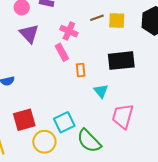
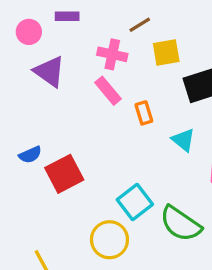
brown line: (97, 18) -> (140, 25), moved
yellow square: (117, 21) -> (166, 53), moved
red square: (24, 120) -> (64, 174), moved

